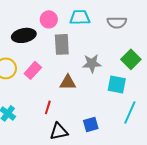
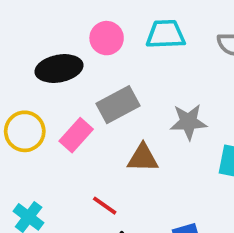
gray rectangle: (62, 44) -> (118, 105), moved, turned 65
red line: (48, 107) -> (105, 206), turned -72

